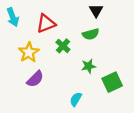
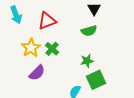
green cross: (63, 46) -> (52, 49), moved
green square: (112, 82) -> (96, 80), moved

